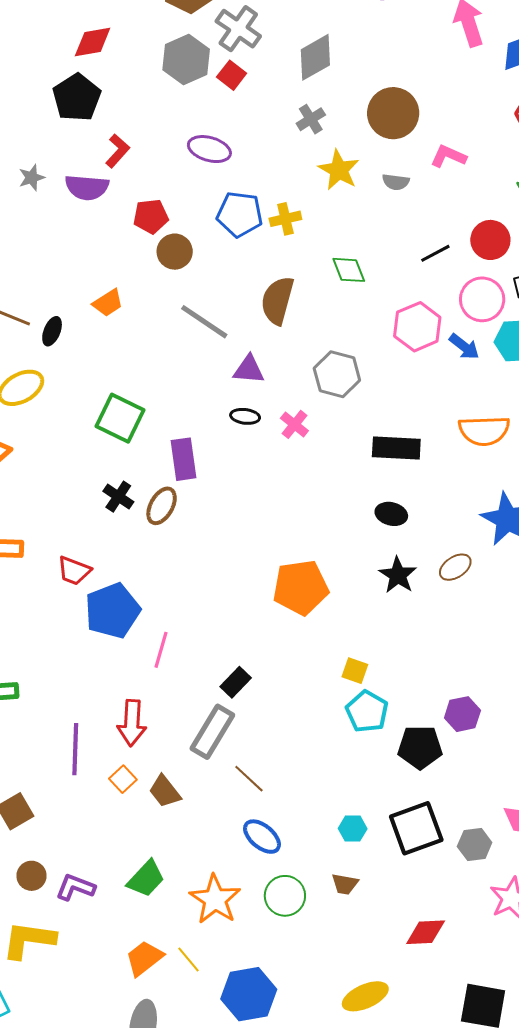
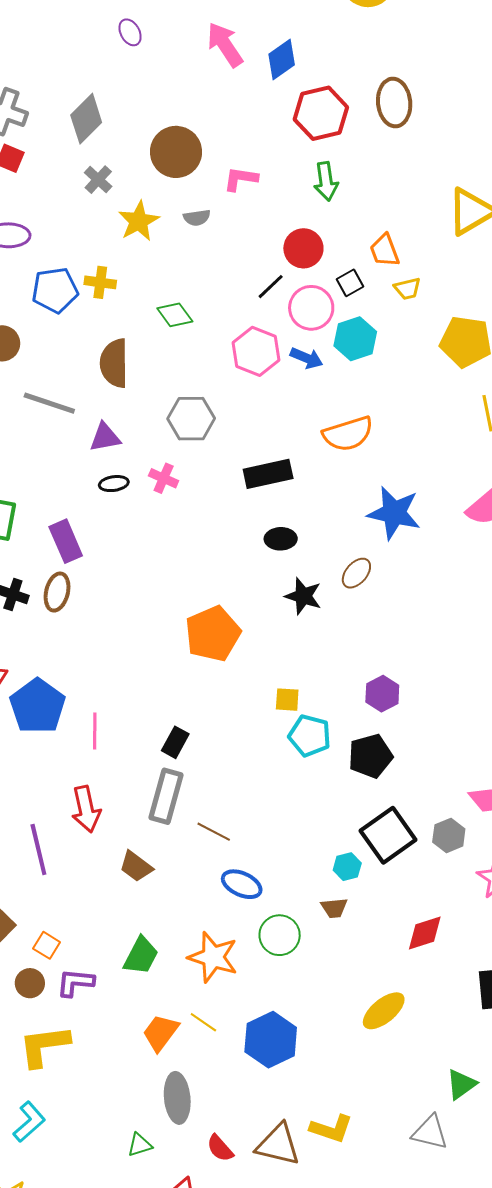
yellow star: (339, 170) -> (139, 221), turned 30
yellow cross: (285, 219) -> (100, 282), turned 36
black line: (435, 253) -> (271, 287), moved
purple hexagon: (462, 714) -> (382, 694), moved
orange square: (123, 779) -> (47, 945), moved
cyan hexagon: (353, 829) -> (347, 867), moved

